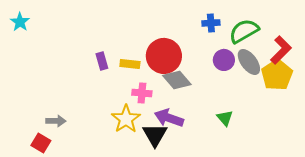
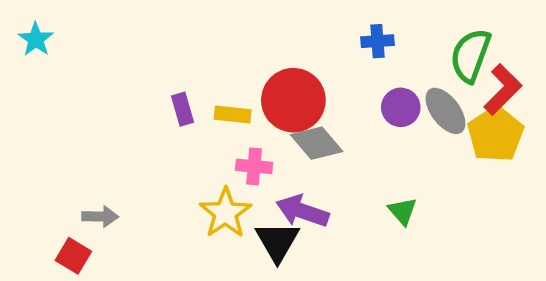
green semicircle: (244, 31) -> (471, 55), moved, turned -40

